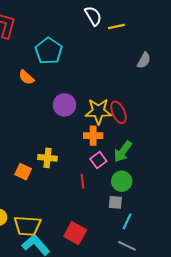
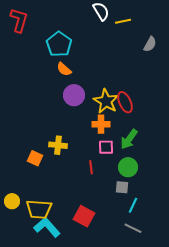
gray semicircle: (144, 60) -> (150, 44), moved
orange semicircle: (26, 77) -> (64, 69), moved
yellow star: (98, 111) -> (106, 101), turned 30
pink square: (98, 160) -> (106, 147), turned 35

